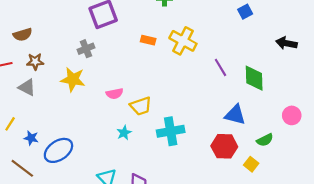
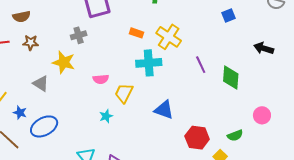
gray triangle: (27, 87) -> (41, 83), moved
yellow trapezoid: (141, 106) -> (124, 93), turned 130
blue triangle: (235, 115) -> (164, 110), moved
cyan cross: (171, 131) -> (149, 63), moved

